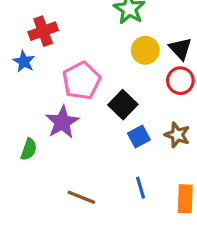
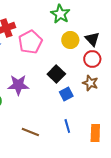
pink pentagon: (81, 81) -> (30, 42), moved
purple star: (62, 122) -> (18, 85), turned 30
brown star: (177, 135) -> (90, 83), moved

